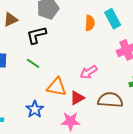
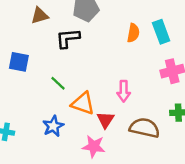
green line: (33, 63) -> (58, 83), moved
pink arrow: (89, 72) -> (124, 91), turned -66
red triangle: (77, 98) -> (106, 120), turned -35

